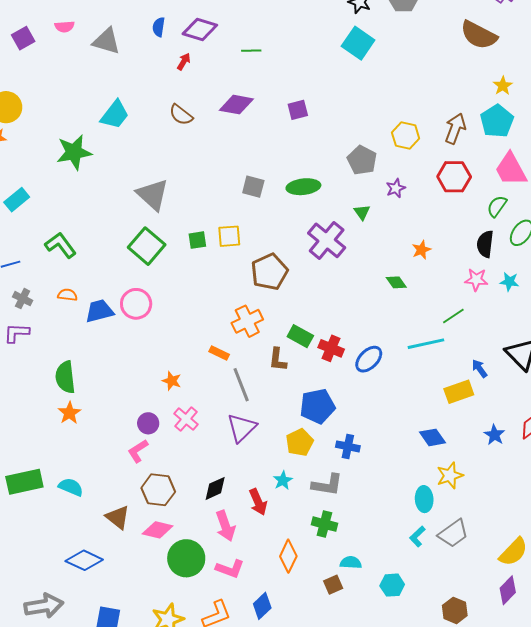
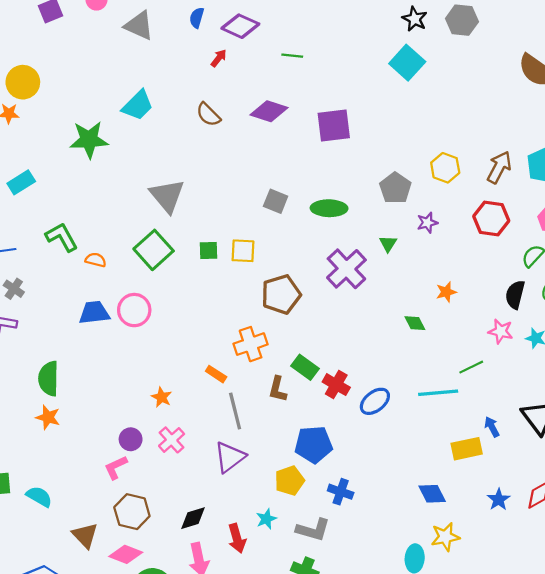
purple square: (298, 110) -> (334, 125), size x1.6
orange semicircle: (67, 295) -> (96, 260), moved
orange star: (69, 413) -> (48, 417), turned -30

